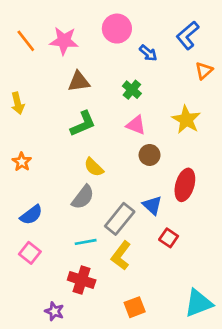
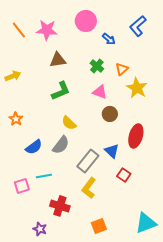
orange triangle: (204, 71) -> (122, 69), moved
yellow arrow: (18, 103) -> (13, 76), turned -98
blue semicircle: (31, 215) -> (34, 147), moved
cyan line: (86, 242) -> (44, 176), moved
pink square: (30, 253) -> (22, 186), turned 35

